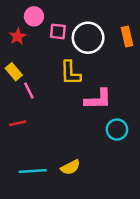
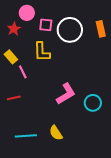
yellow L-shape: (70, 73) -> (42, 52), moved
pink L-shape: (98, 99) -> (66, 94), moved, turned -30
yellow semicircle: (70, 167) -> (56, 133), turned 84

